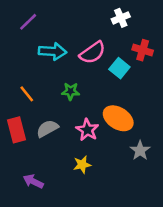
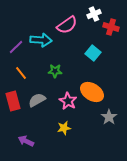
purple line: (28, 22) -> (16, 47), moved
red cross: (143, 50) -> (111, 27), moved
pink semicircle: (92, 53) -> (67, 25), moved

